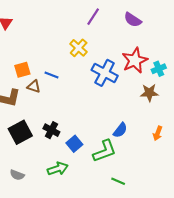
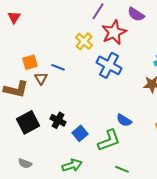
red star: (135, 60) -> (114, 32), moved
brown triangle: (34, 86) -> (41, 78), turned 40
blue semicircle: (120, 130) -> (124, 120), turned 84
green arrow: (58, 169) -> (72, 165), moved

